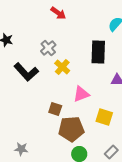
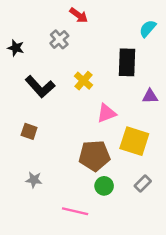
gray cross: (48, 48) -> (59, 39), moved
brown square: (55, 109) -> (29, 131), moved
yellow square: (104, 117) -> (134, 141), size x1.4

